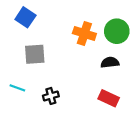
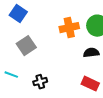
orange cross: (84, 34) -> (69, 28), turned -30
gray square: (35, 54) -> (26, 46), turned -30

